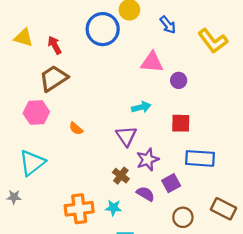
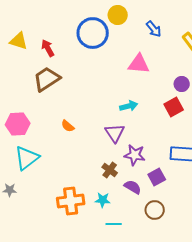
purple circle: (179, 80) -> (182, 84), moved
pink hexagon: (36, 112) -> (18, 124), moved
red square: (181, 123) -> (174, 107), moved, turned -30
purple star: (148, 160) -> (135, 155), turned 30
brown circle: (183, 217) -> (155, 210), moved

